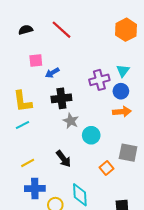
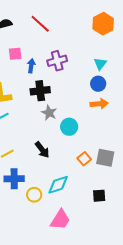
blue arrow: (52, 73) -> (31, 66), turned 128
purple cross: (99, 80) -> (57, 61), moved
gray square: (128, 153) -> (105, 158), moved
cyan diamond: (80, 195) -> (58, 185), turned 75

